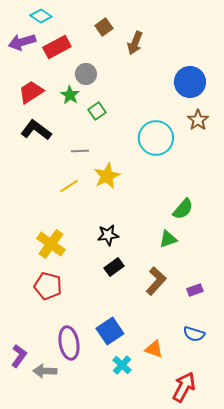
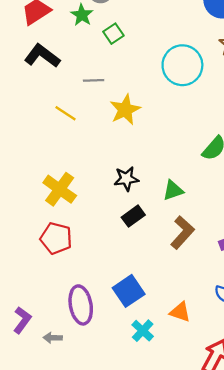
yellow line: (69, 186) -> (65, 113), moved, turned 66
green triangle: (168, 239) -> (173, 190), moved
gray arrow: (45, 371) -> (53, 338), size x0.7

